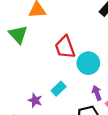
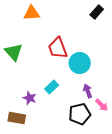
green triangle: (18, 34) -> (14, 52), moved

